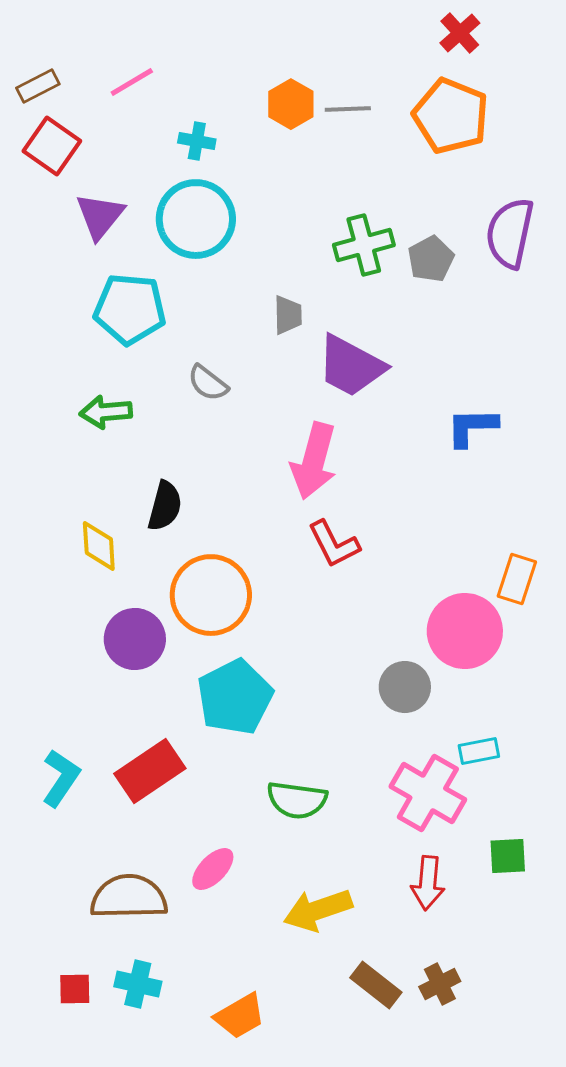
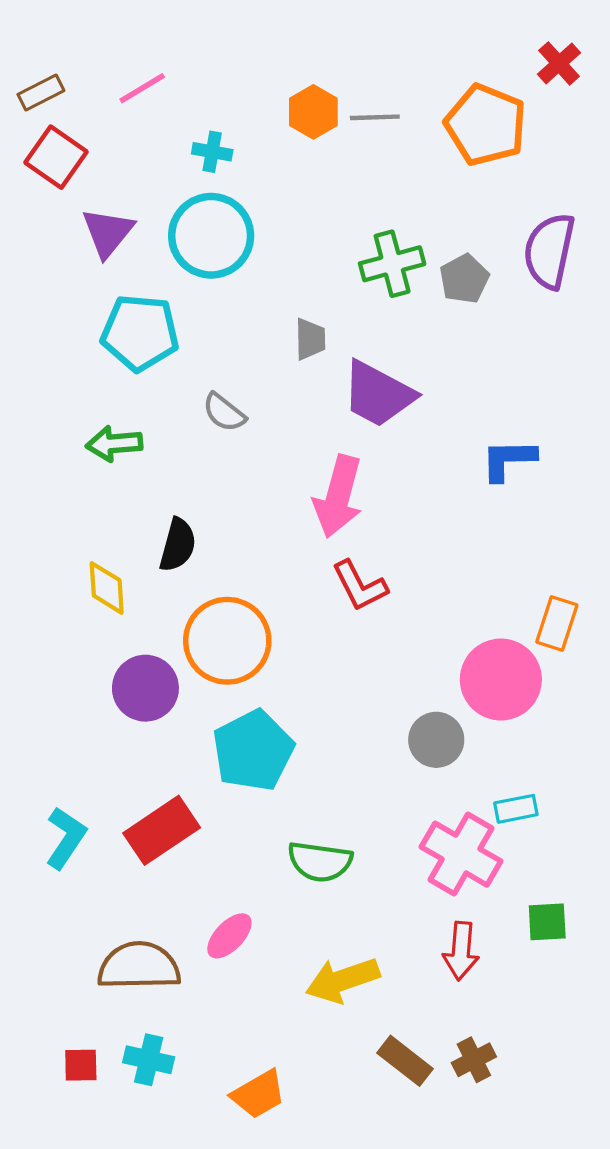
red cross: (460, 33) -> (559, 63), moved

